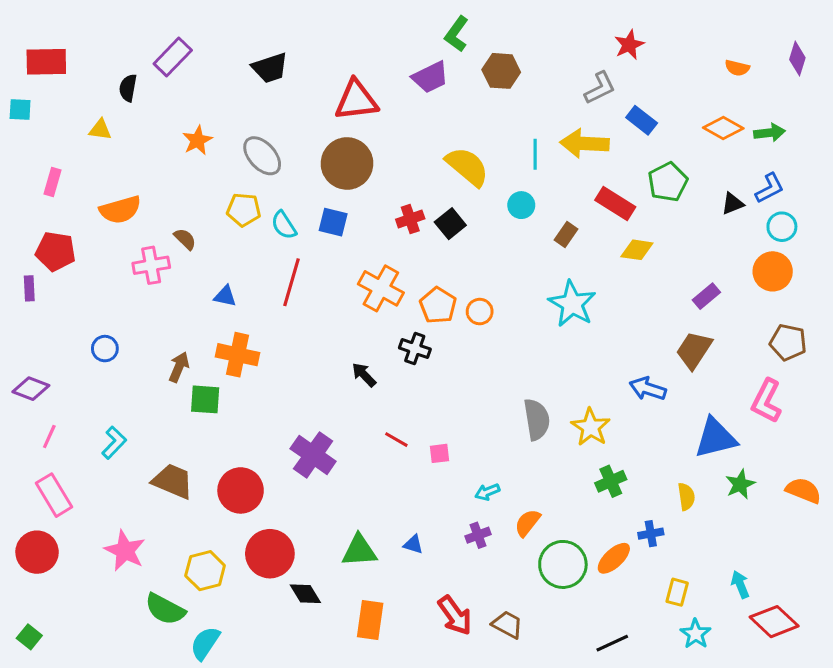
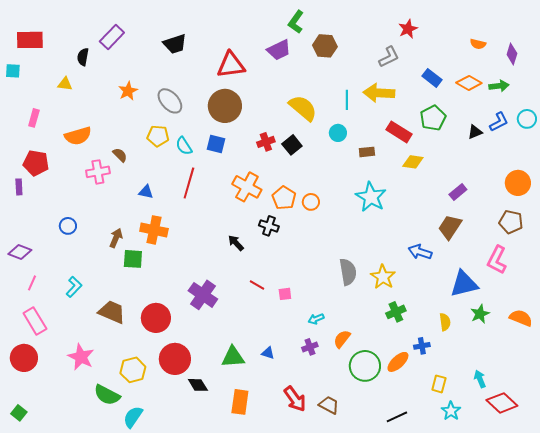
purple diamond: (797, 59) -> (512, 54), moved
blue rectangle: (642, 120) -> (432, 78), moved
cyan circle: (782, 227) -> (527, 119), moved
brown rectangle: (566, 234) -> (367, 152), turned 49
orange circle: (773, 271) -> (518, 183), moved

